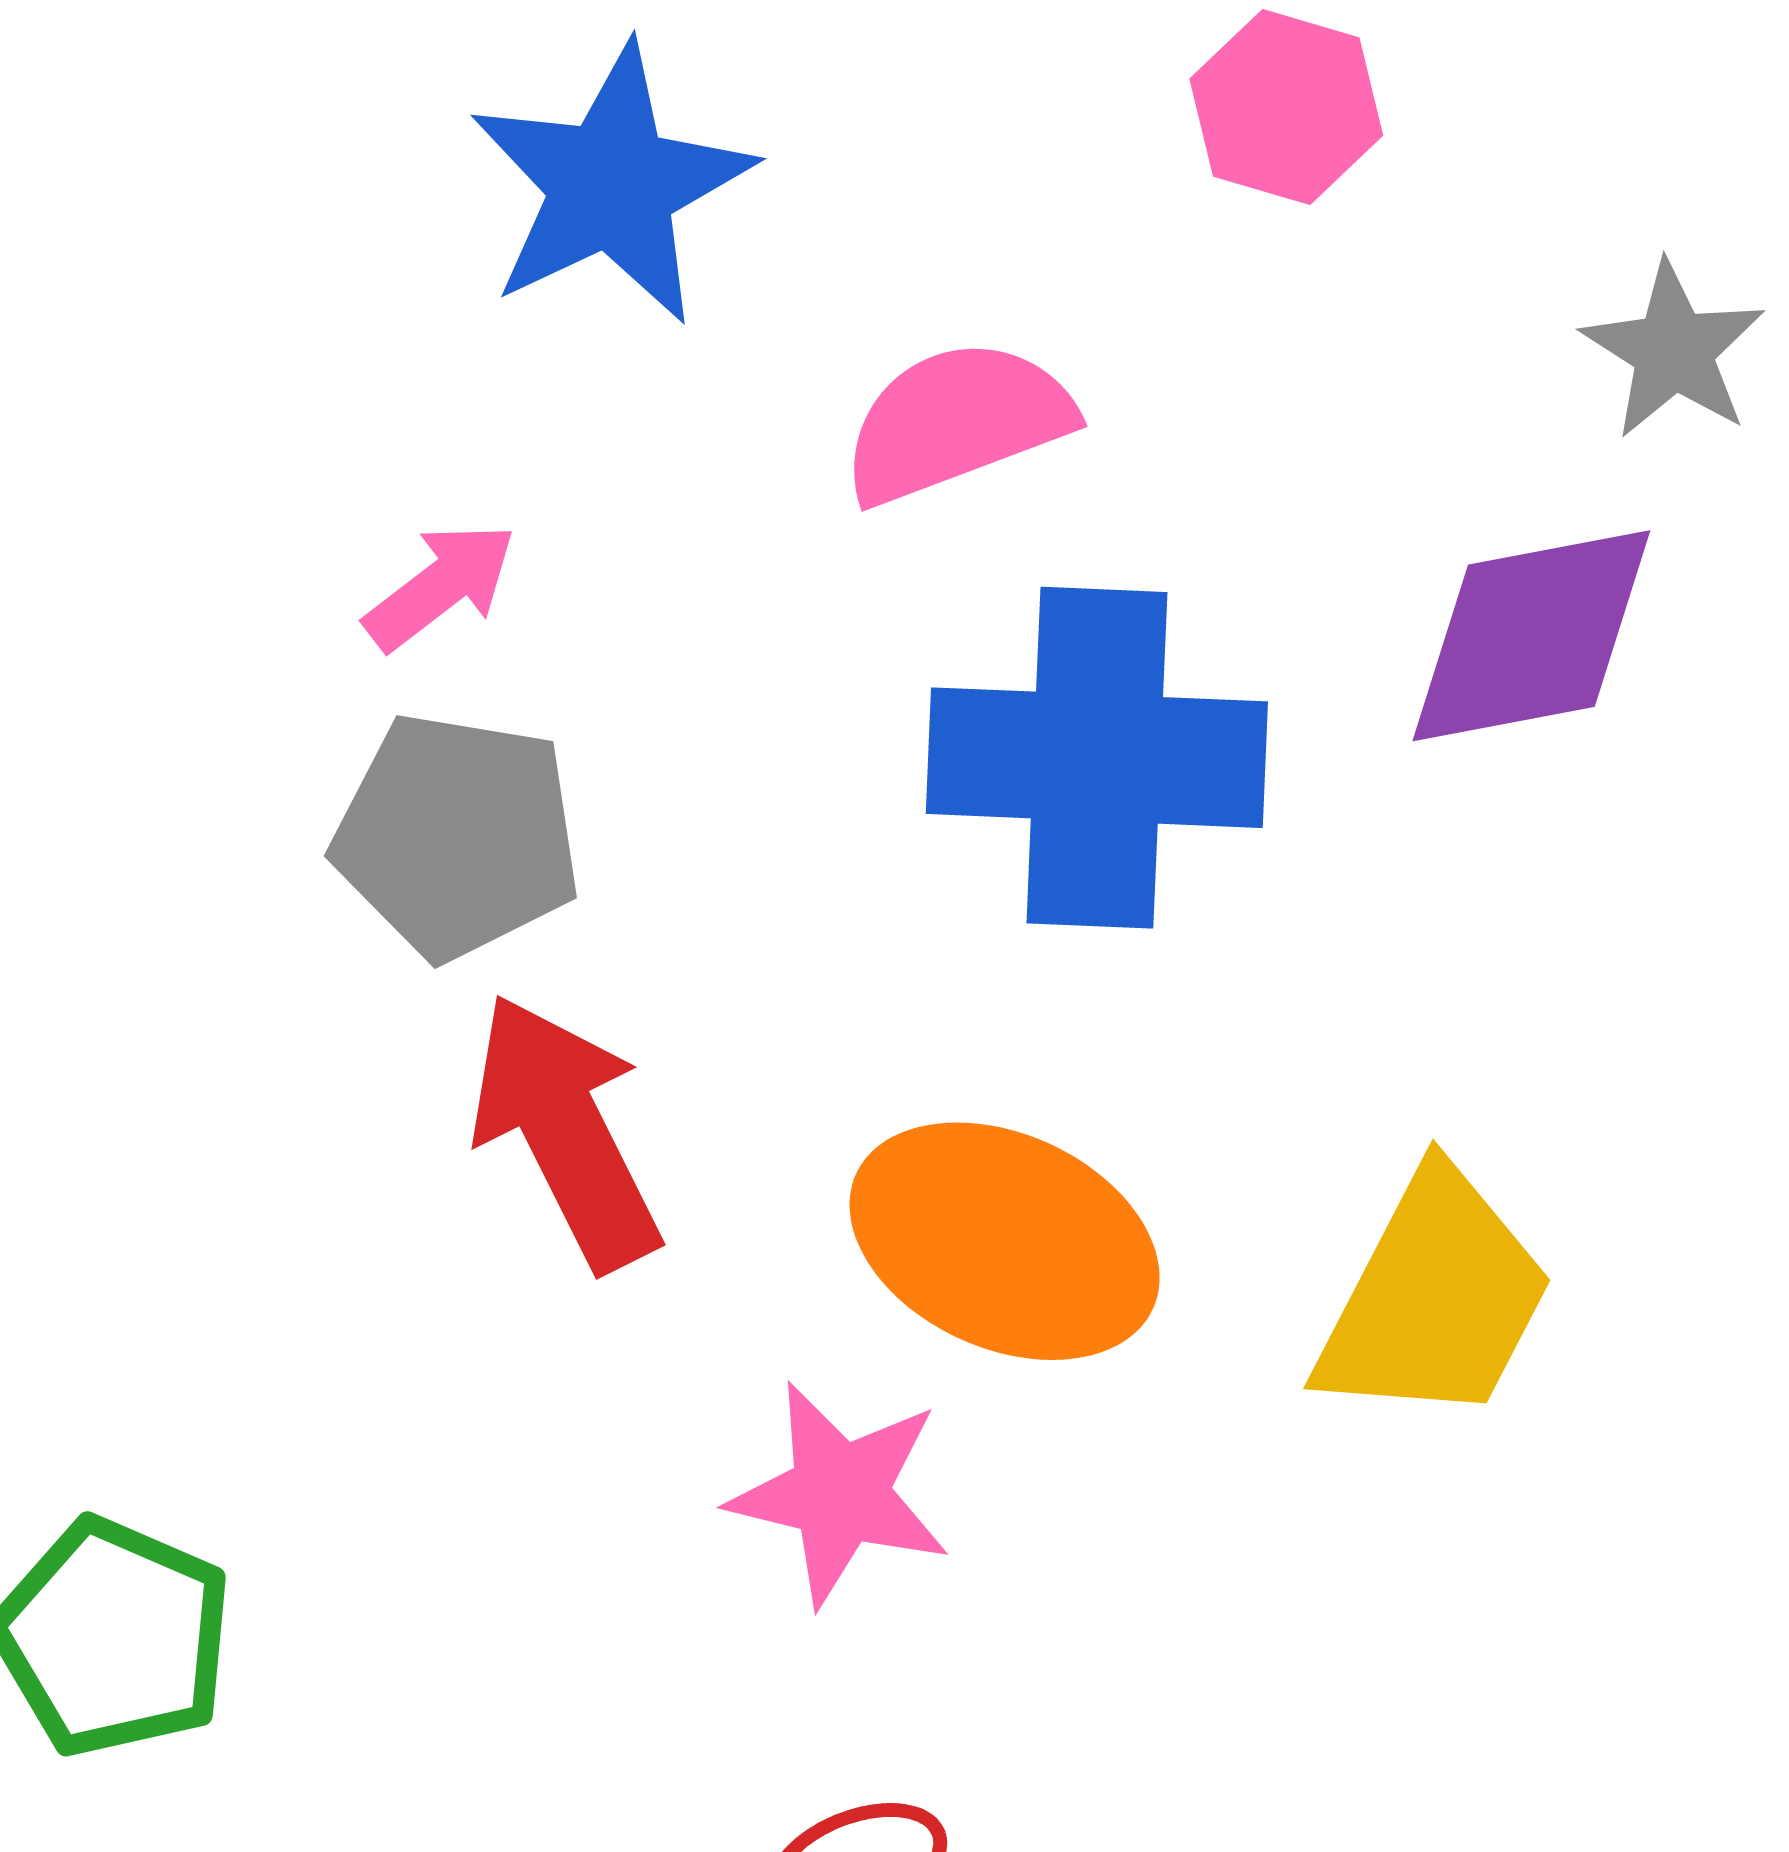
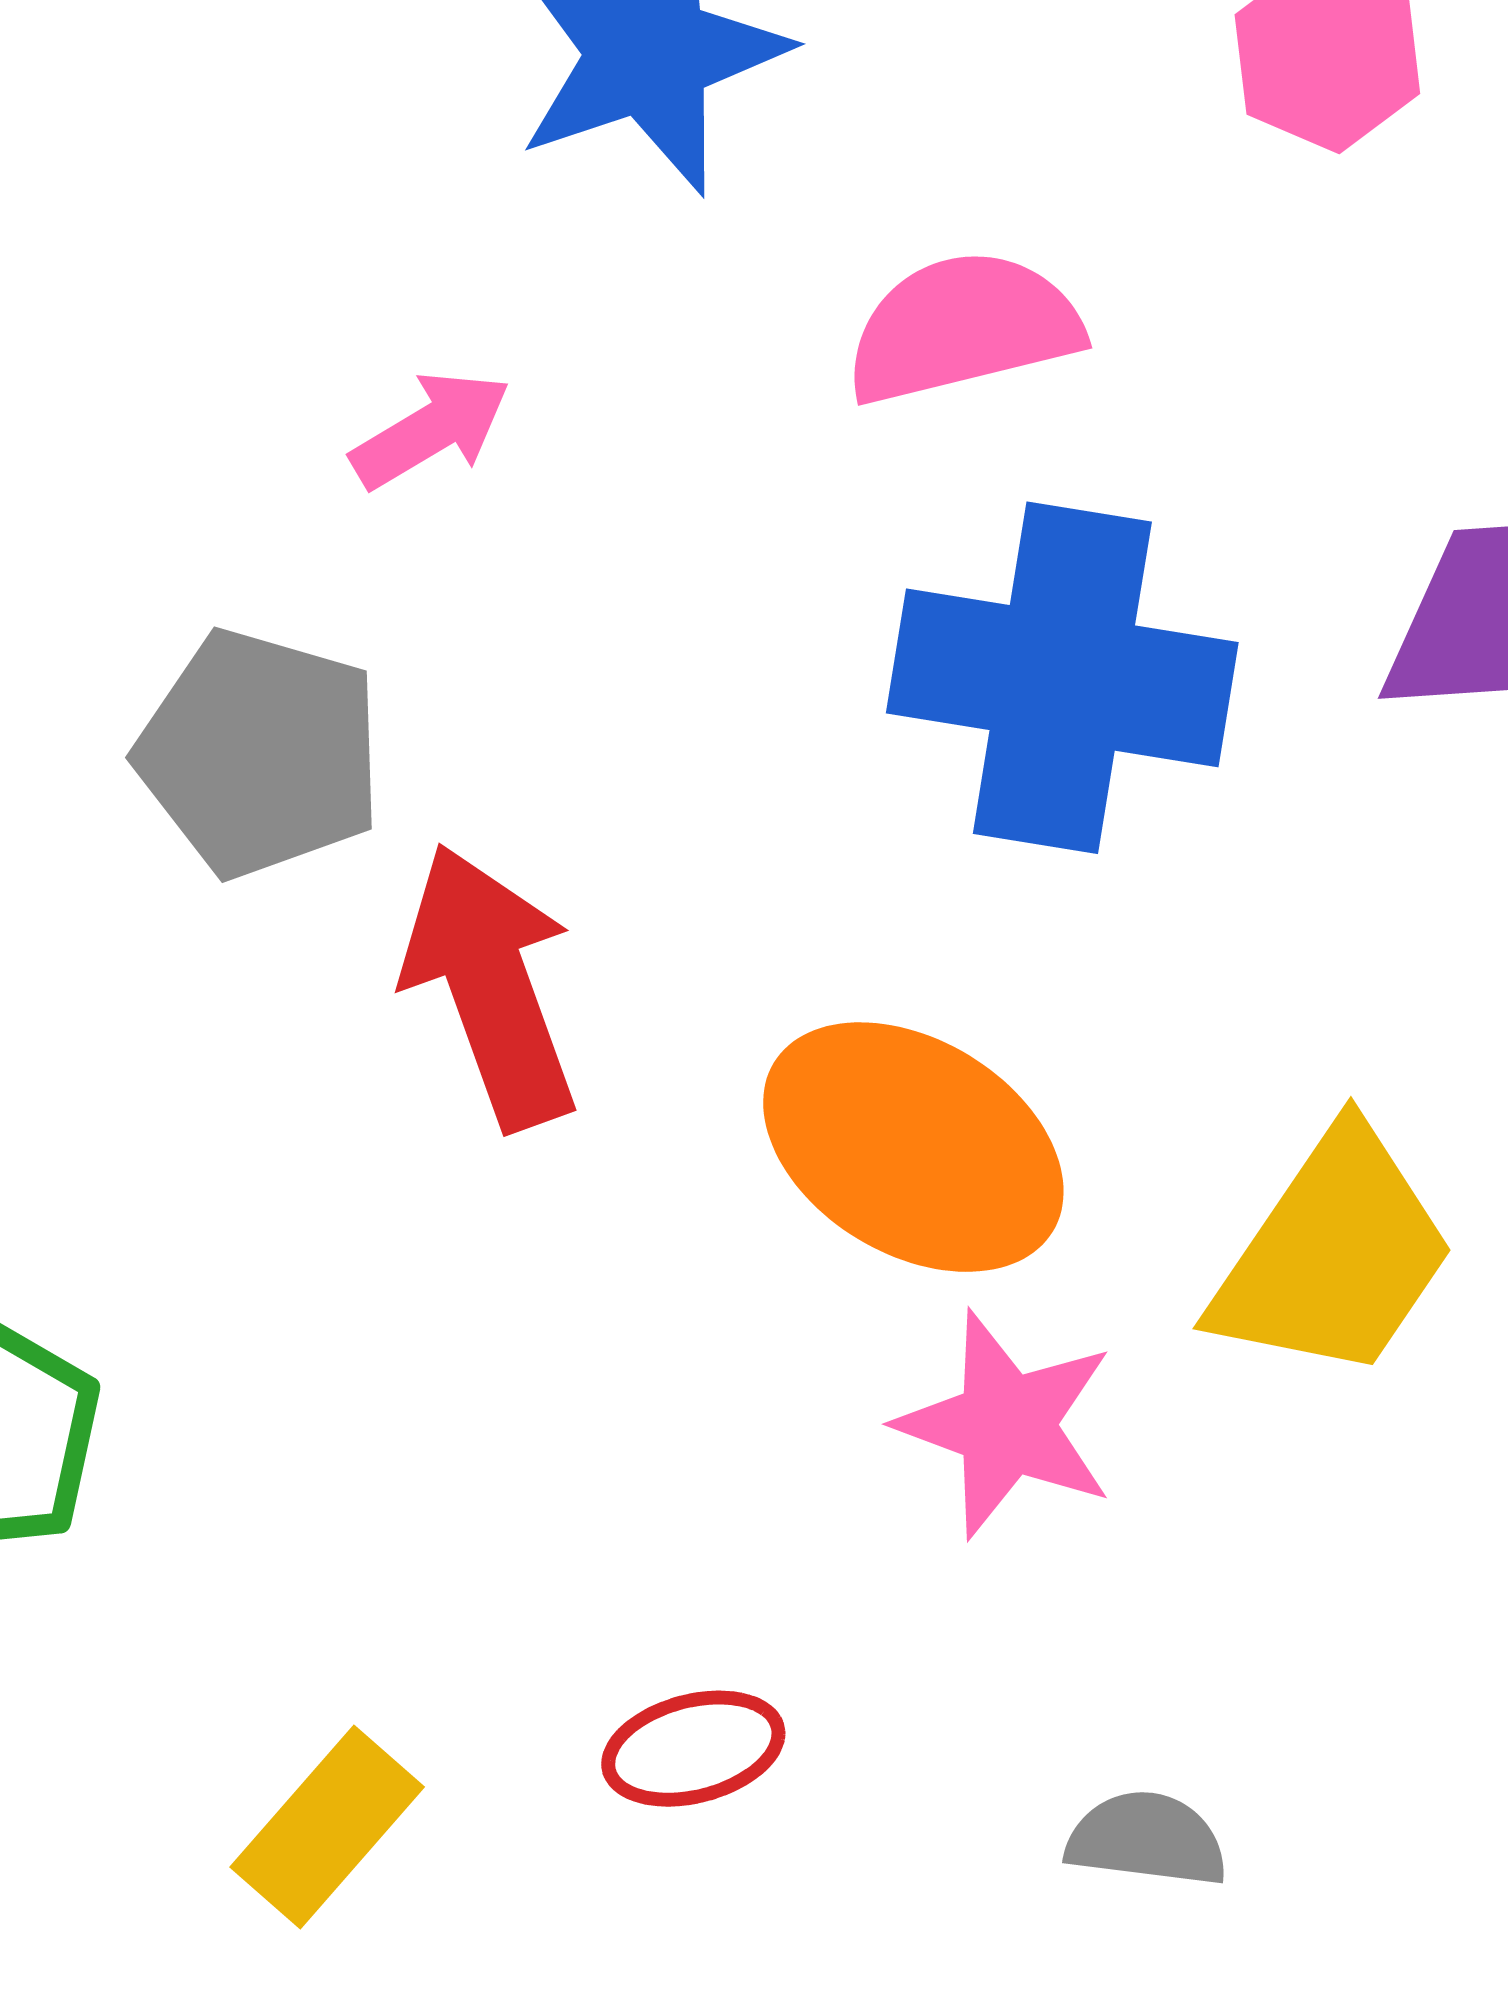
gray pentagon: (457, 836) -> (260, 753), moved
pink star: (840, 1494) -> (1006, 1424), moved

